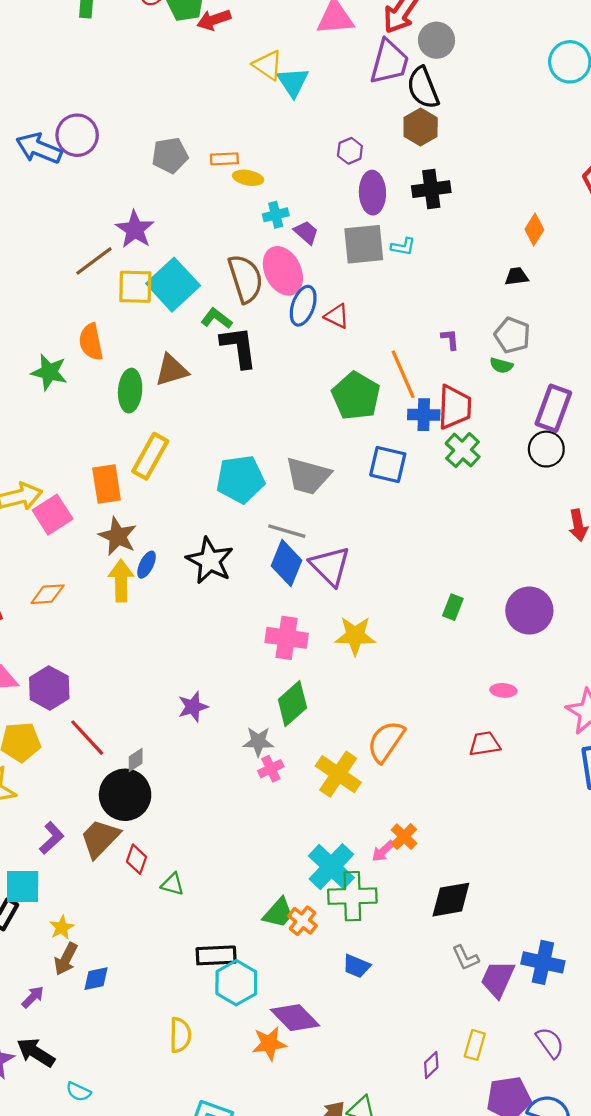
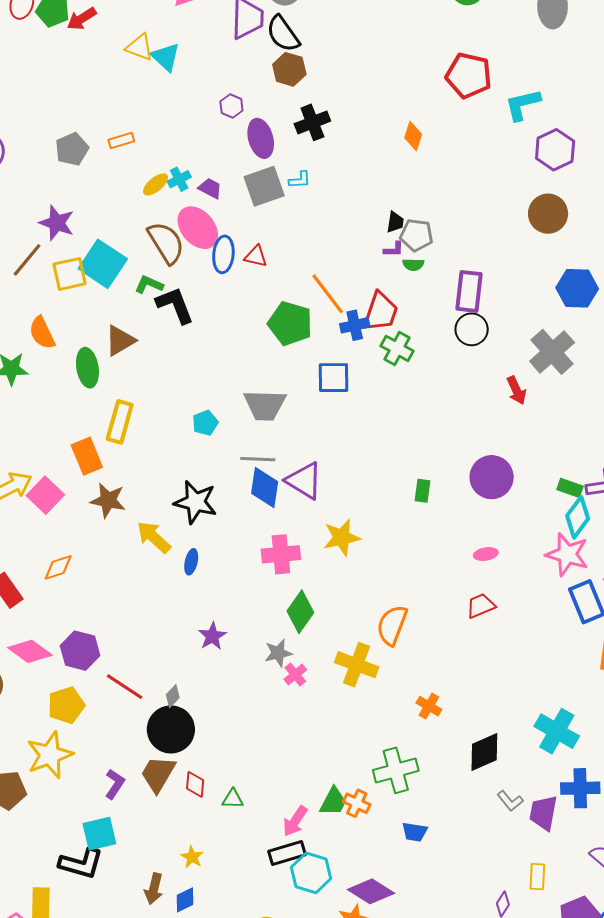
yellow ellipse: (248, 178) -> (156, 184), moved, turned -36
black trapezoid: (516, 276) -> (395, 222), moved, turned 120
purple L-shape: (450, 339) -> (394, 249), moved, turned 110
red trapezoid: (455, 407) -> (381, 312), turned 30
cyan pentagon: (240, 479) -> (205, 423), size x0.6
blue ellipse: (147, 565) -> (191, 562), moved
yellow arrow: (121, 581) -> (154, 537), moved, turned -33
pink arrow: (383, 851) -> (295, 821), moved, size x1.4
cyan cross: (331, 867) -> (557, 731), moved
yellow star: (62, 927) -> (192, 857), moved

